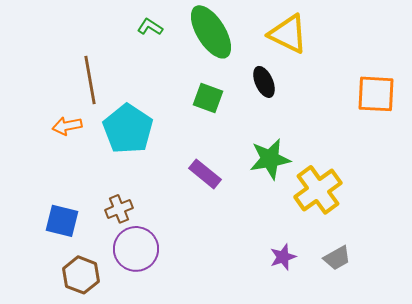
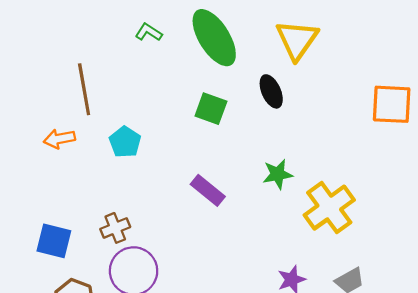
yellow triangle: (288, 34) -> (297, 40), turned 39
cyan pentagon: (128, 129) -> (125, 142), size x0.6
green star: (270, 159) -> (278, 174), size x0.7

